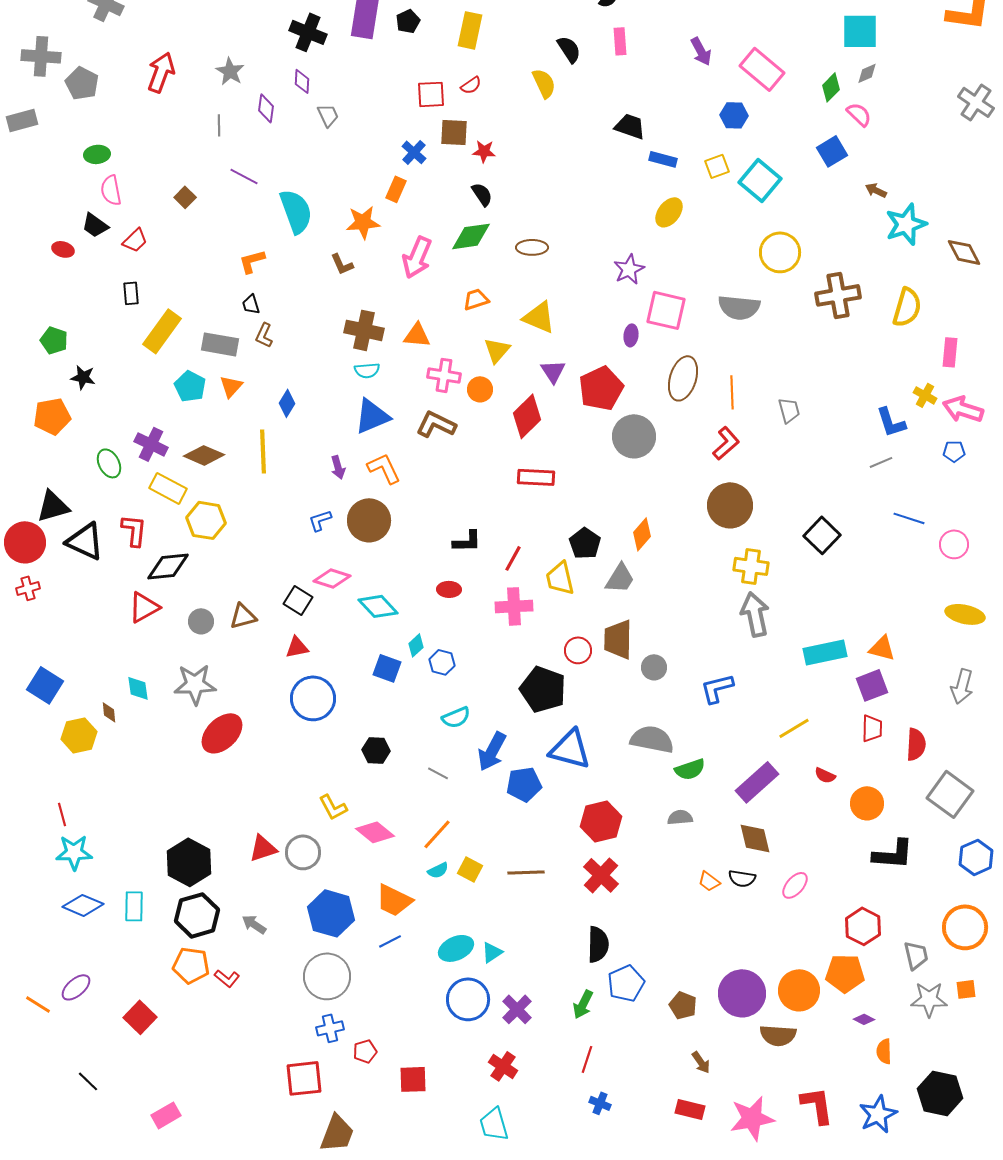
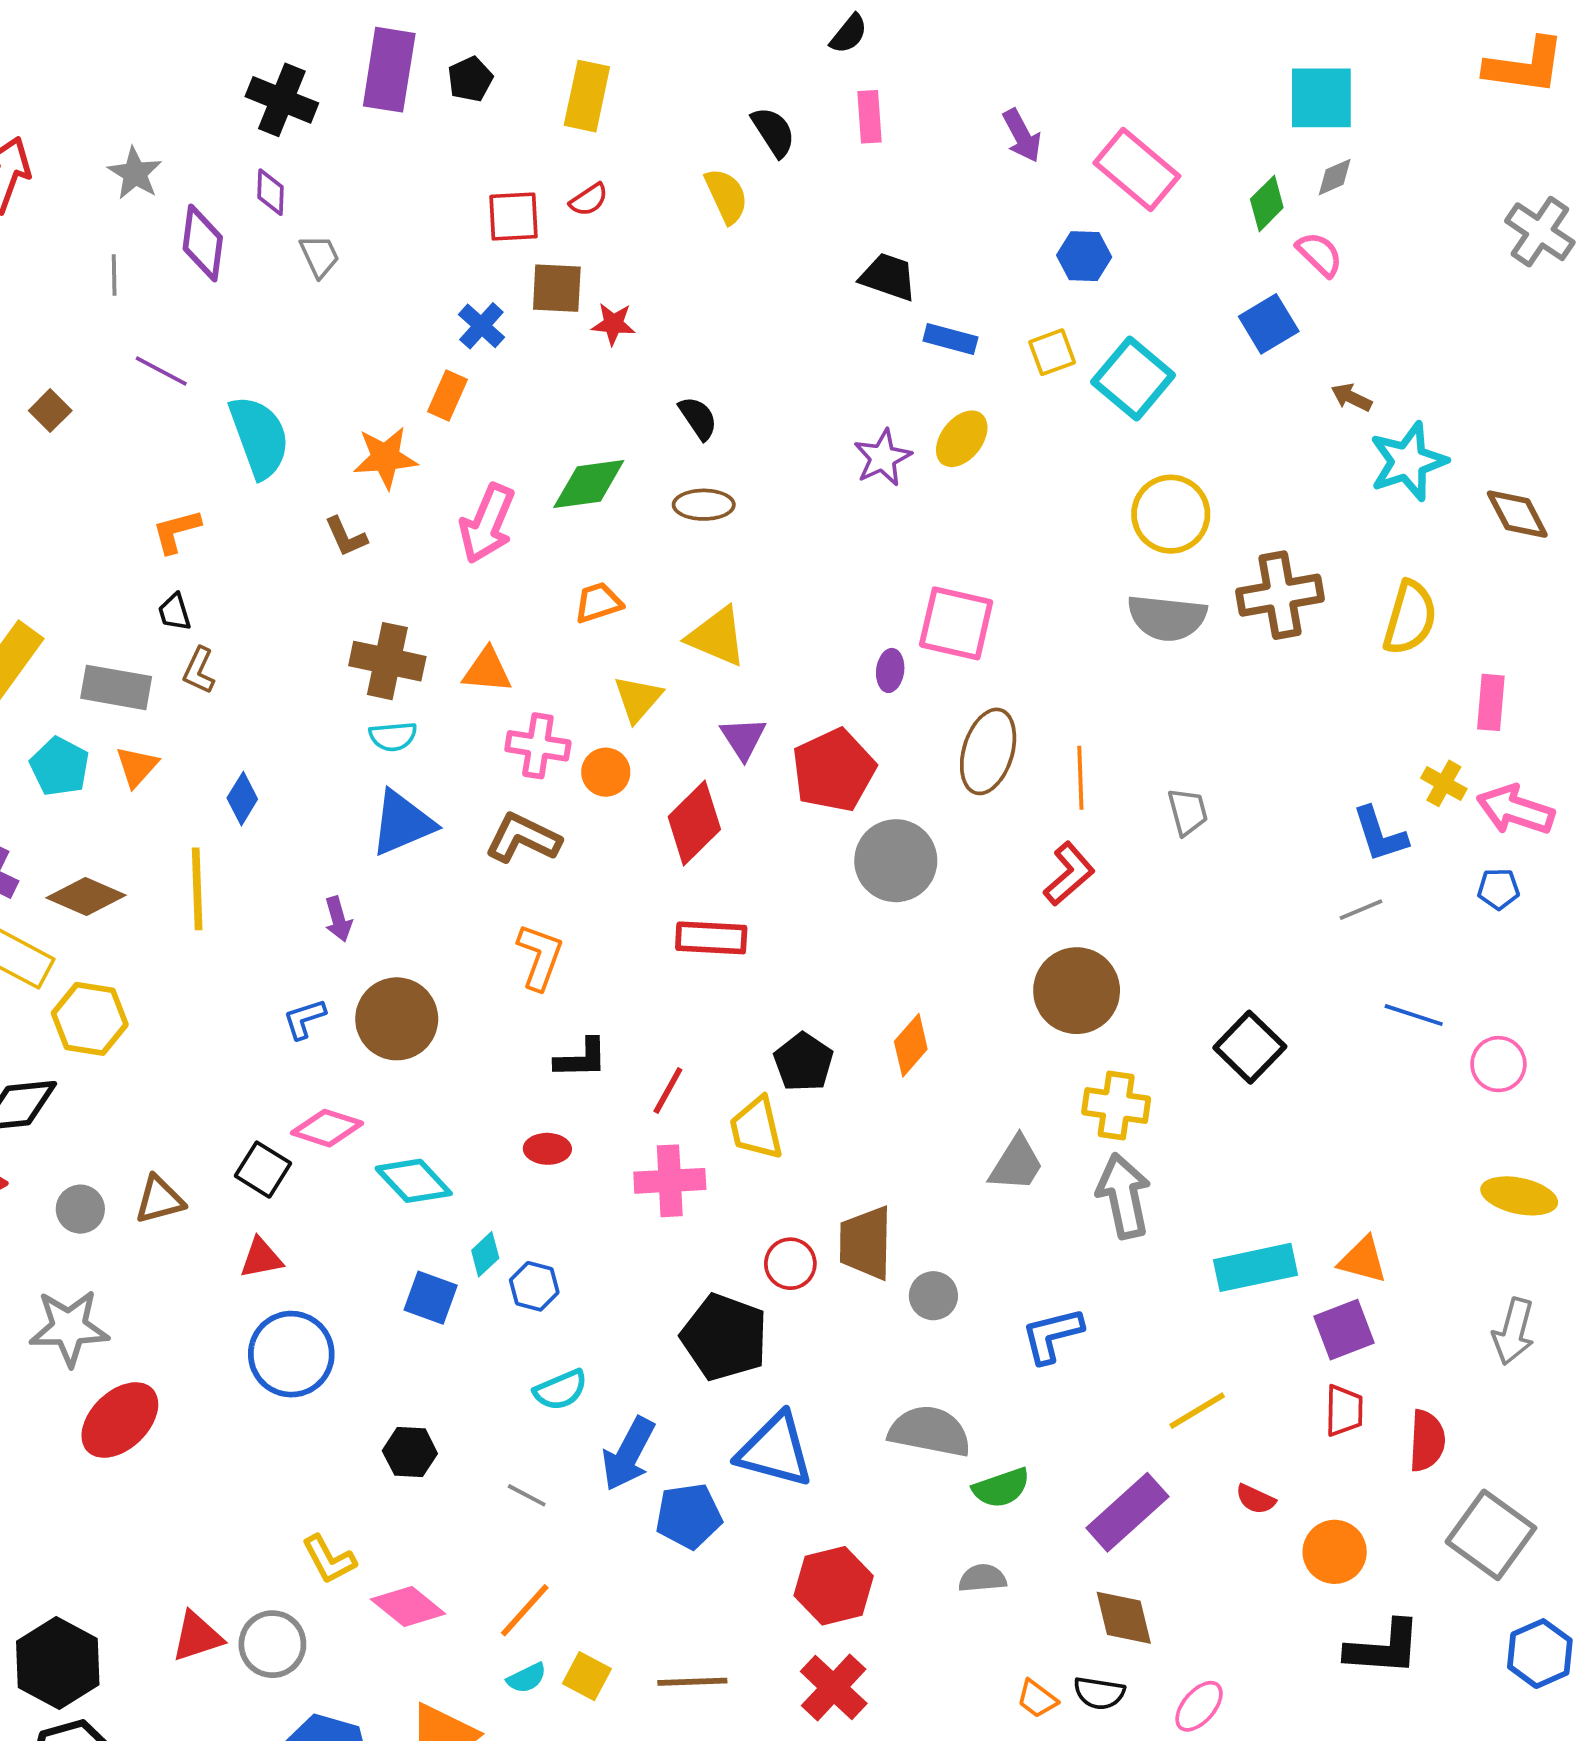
purple diamond: (266, 108) -> (203, 243), size x1.4
black semicircle: (482, 194) -> (698, 418), moved
purple star: (629, 269) -> (883, 458), moved
gray semicircle: (739, 307) -> (1167, 618), moved
orange L-shape: (384, 468) -> (540, 957), moved, turned 45
gray trapezoid: (620, 578) -> (1016, 1164), moved

